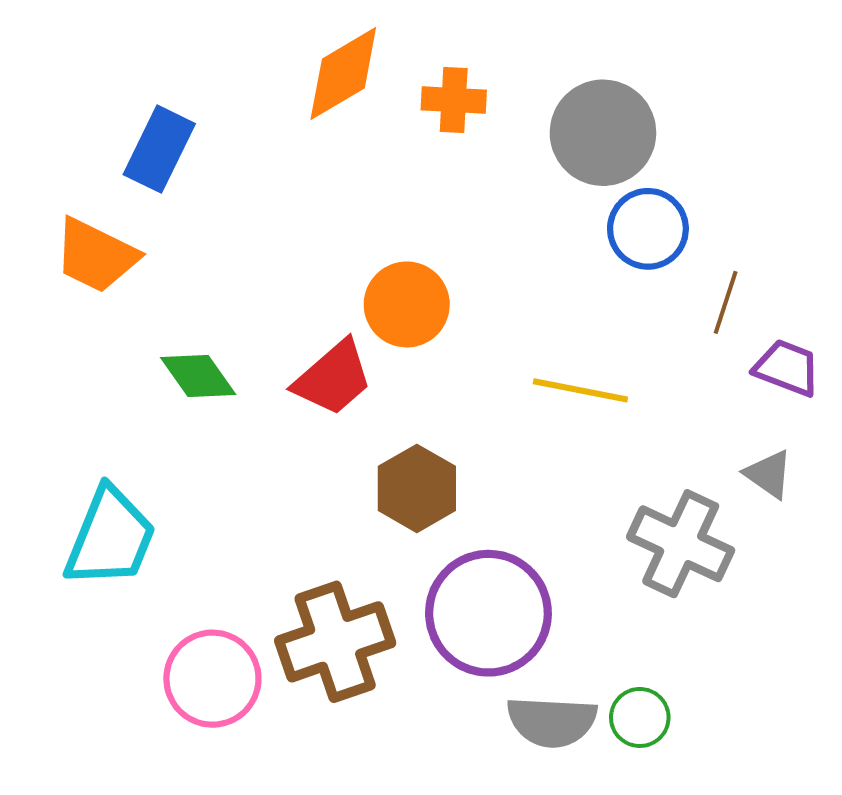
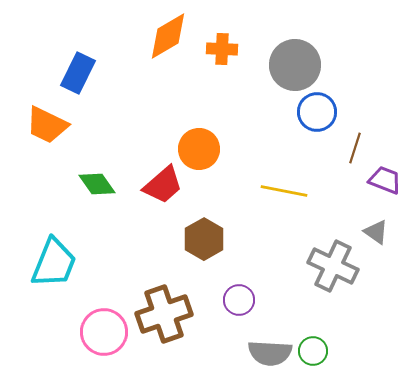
purple circle: (488, 613) -> (239, 300), size x0.5

